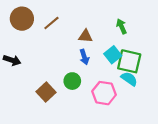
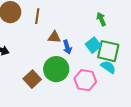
brown line: (51, 23) -> (37, 16), turned -42
brown triangle: (85, 36) -> (54, 37), moved
green circle: (72, 81) -> (56, 69), size x1.6

